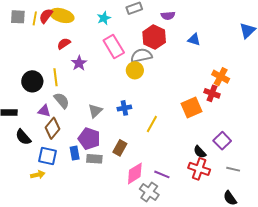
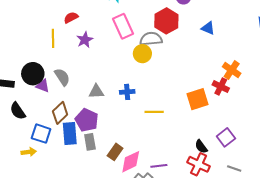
yellow line: (56, 77) -> (53, 38), moved
black circle: (32, 81) -> (33, 74), moved
gray triangle: (95, 111) -> (96, 92), turned 35
yellow line: (152, 124) -> (154, 112), turned 54
brown diamond: (53, 128) -> (60, 113), moved
brown rectangle: (120, 148) -> (115, 152), moved
blue rectangle: (75, 153) -> (70, 134), size x1.5
gray rectangle: (94, 159) -> (90, 142), turned 70
purple line: (162, 174) -> (159, 166), turned -35

